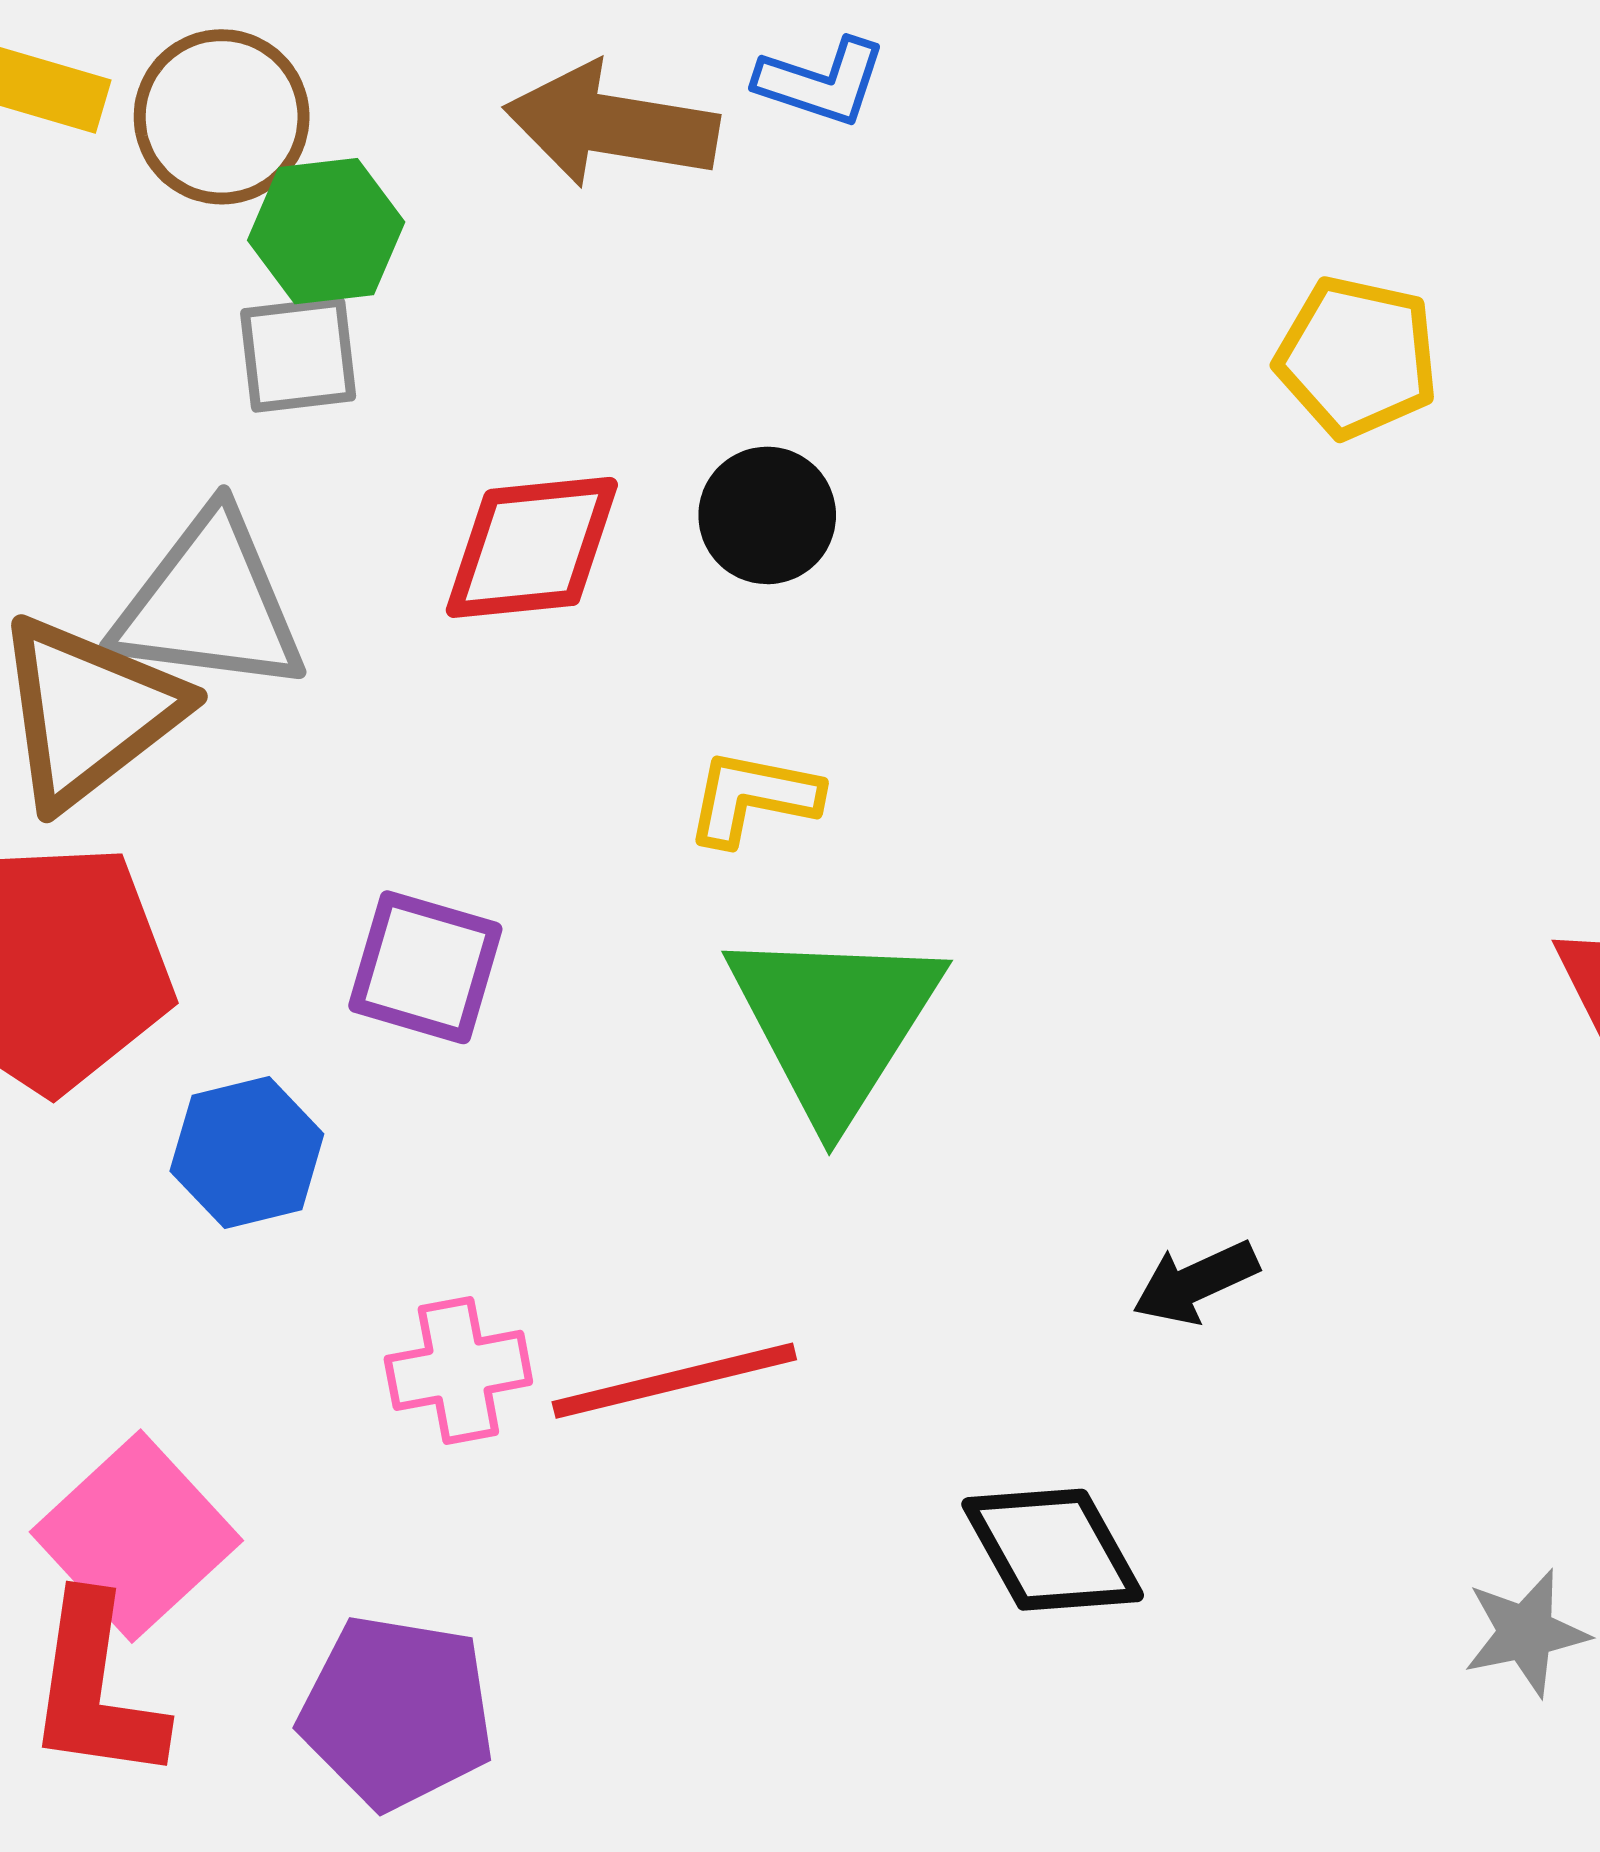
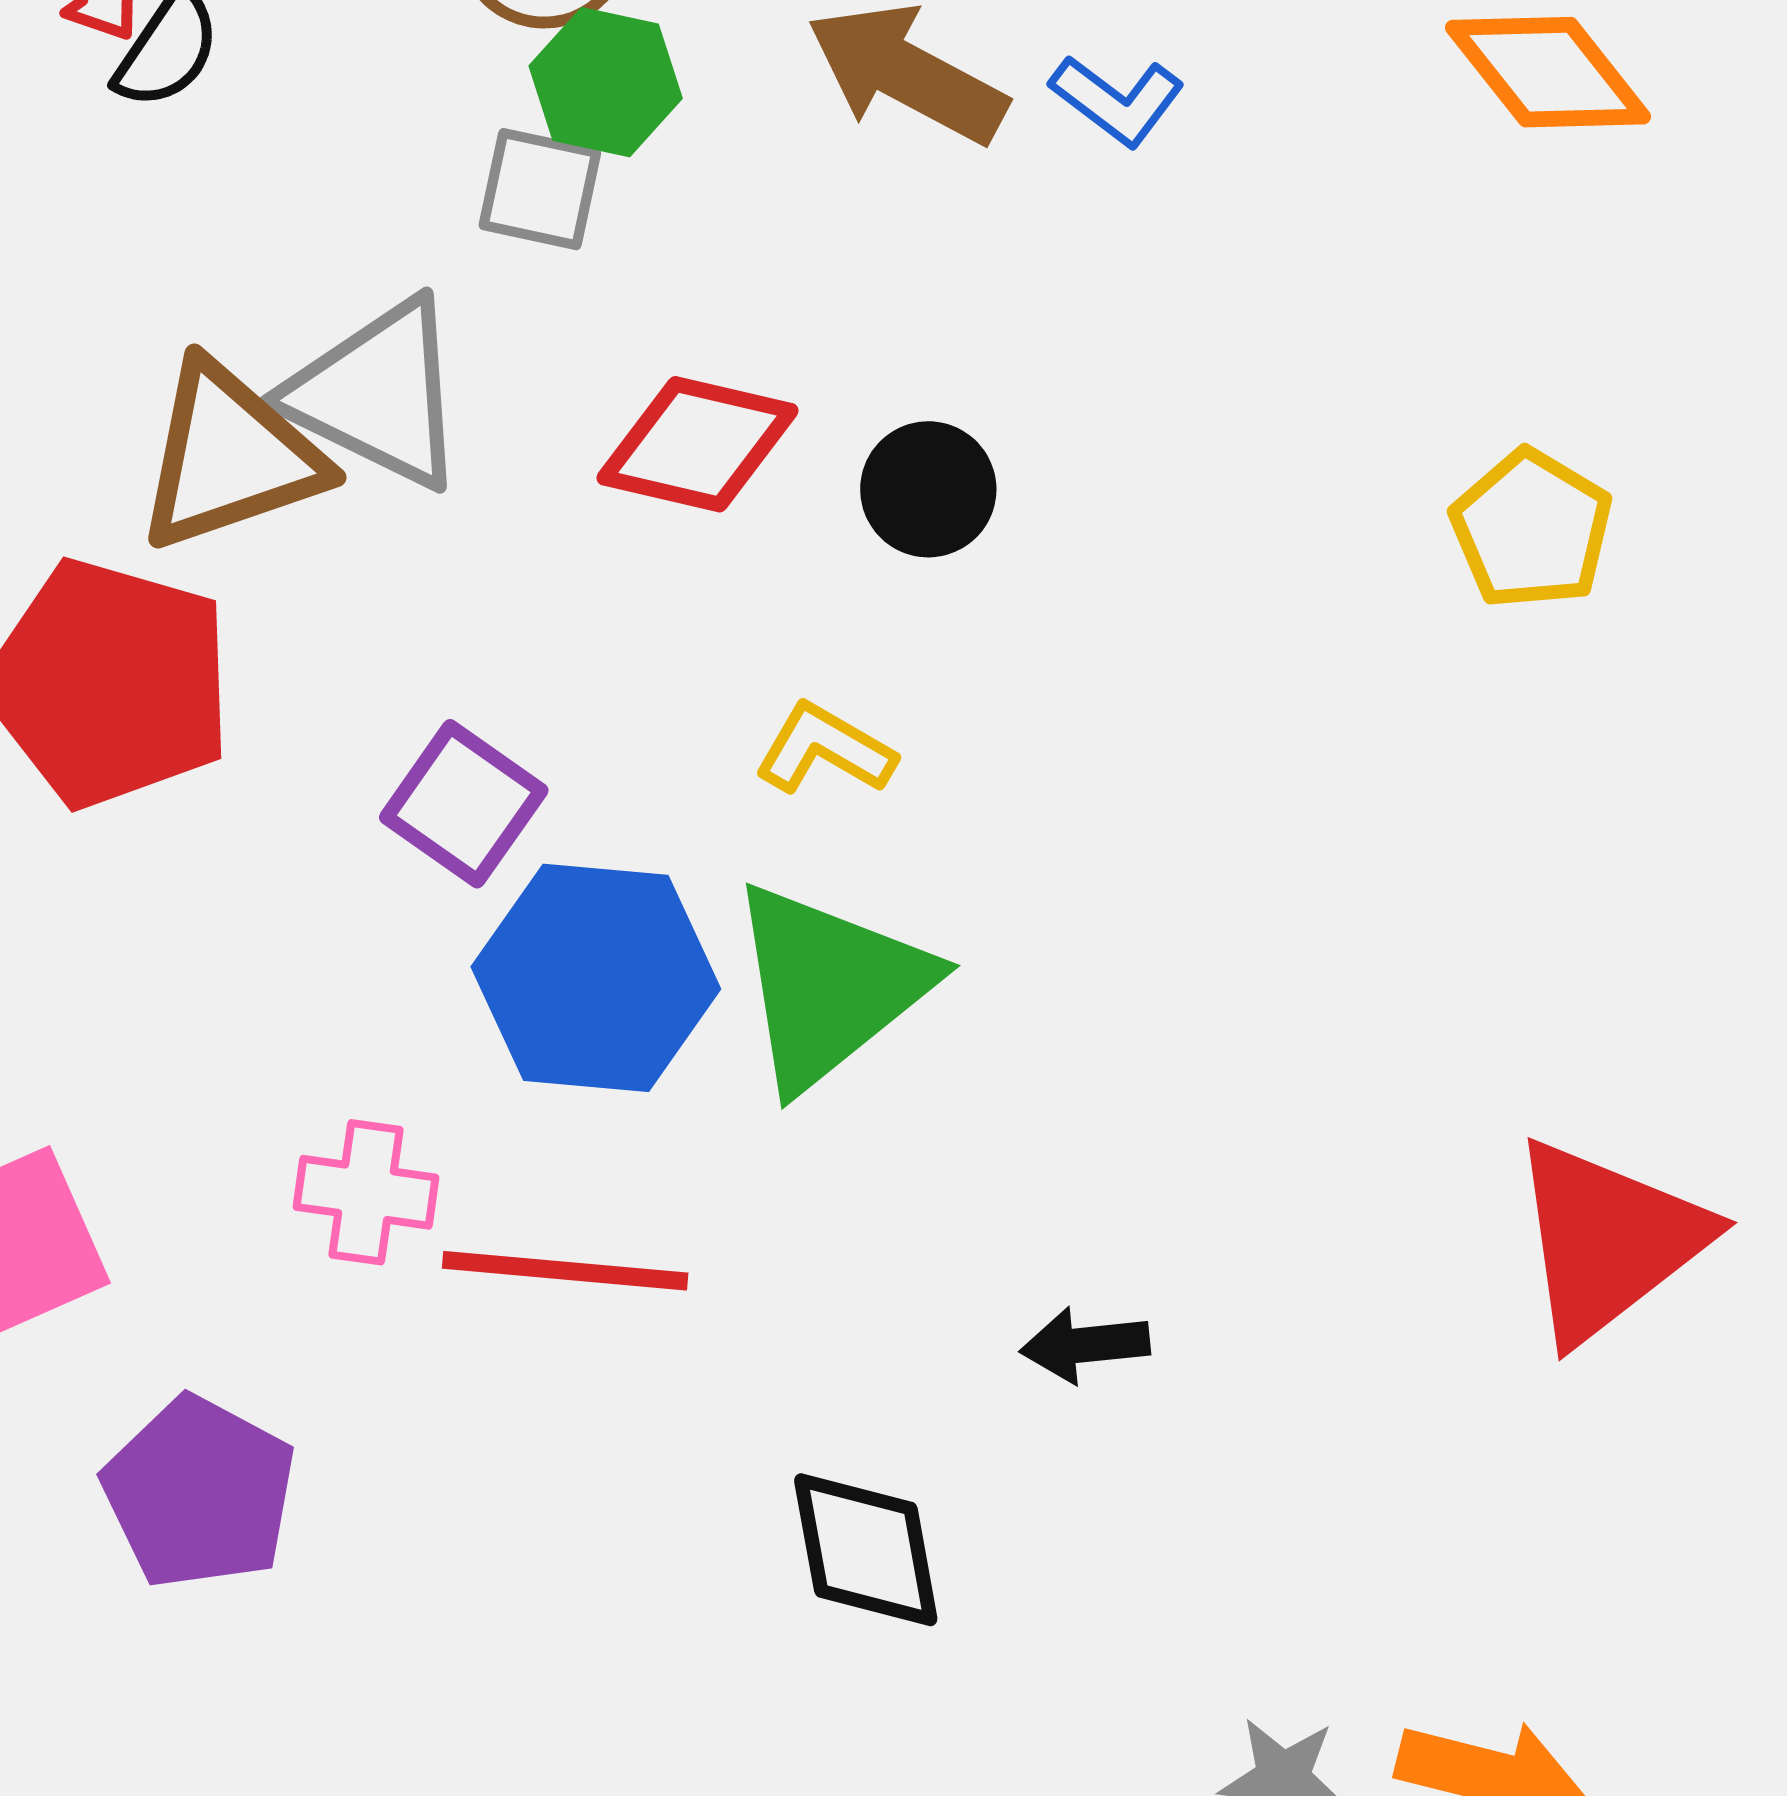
blue hexagon: (247, 1153) -> (596, 978), moved, size x1.6

